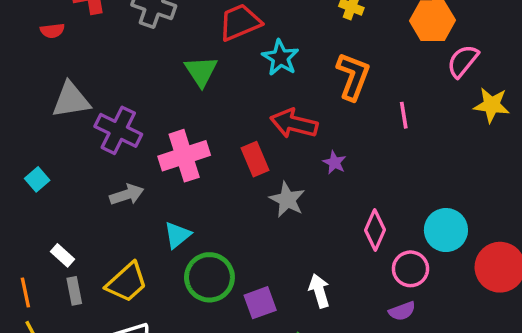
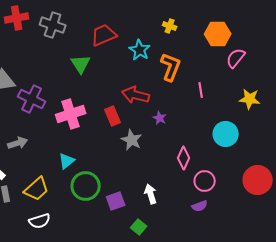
cyan star: (280, 58) -> (140, 50), moved
yellow star: (492, 105) -> (250, 99), moved
gray arrow: (127, 195) -> (18, 143), moved
cyan circle: (446, 230) -> (226, 134), moved

